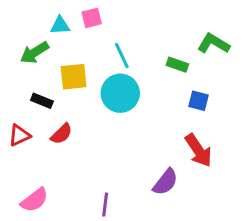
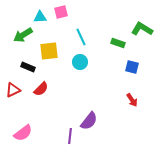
cyan circle: (120, 93) -> (80, 62), size x0.6
red arrow: (199, 150) -> (132, 100), size x0.6
purple semicircle: (165, 182) -> (89, 121), moved

